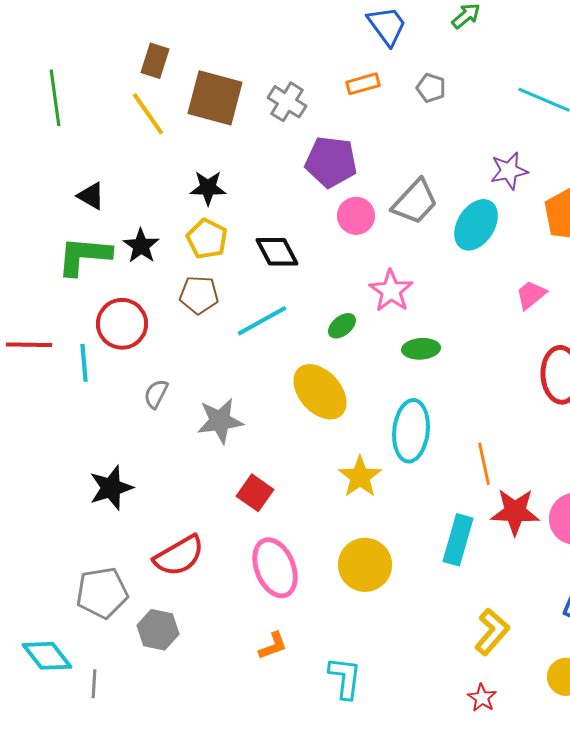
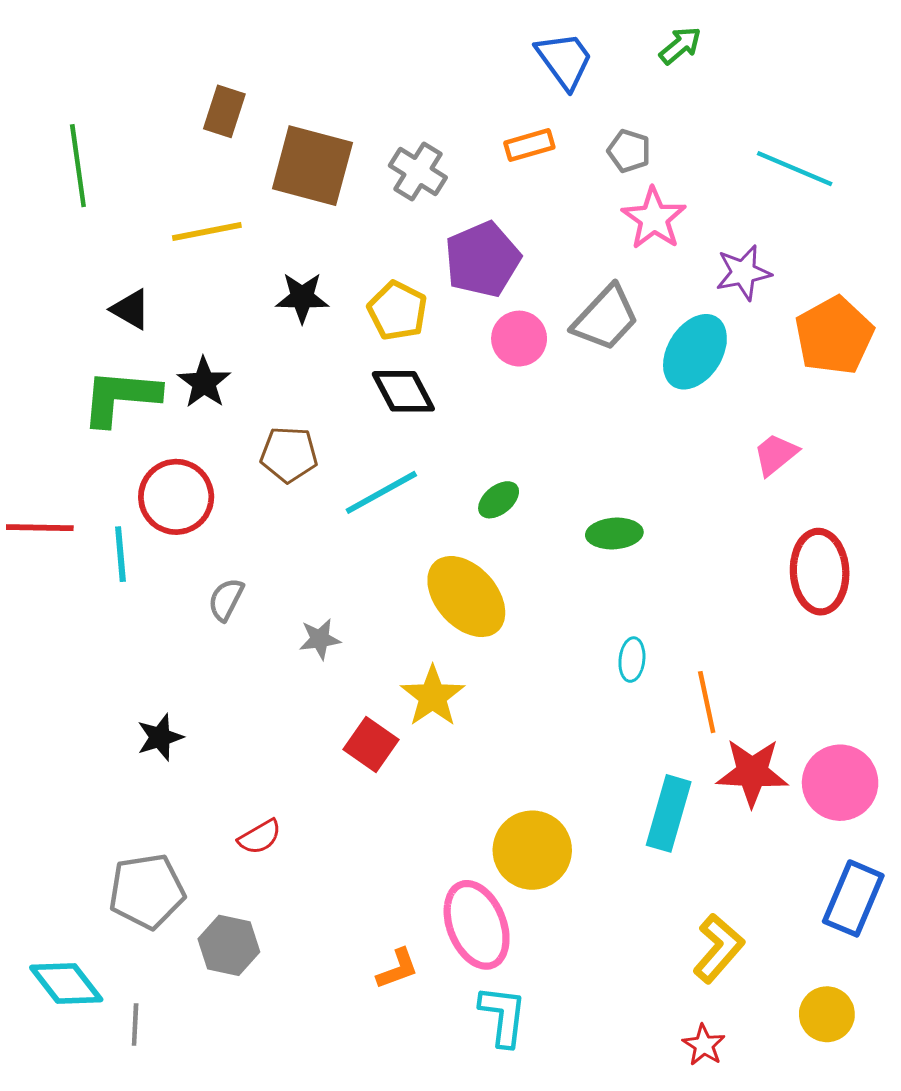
yellow line: (148, 114) -> (207, 232), moved, turned -66
purple pentagon: (331, 162) -> (482, 259), turned -30
yellow pentagon: (207, 239) -> (397, 311), moved
pink star: (391, 291) -> (654, 218), moved
gray star: (220, 421) -> (320, 639), size x0.6
cyan ellipse: (411, 431) -> (632, 660), moved, size x0.5
yellow star: (360, 477) -> (433, 696), moved
black star: (111, 488) -> (160, 737), size x0.7
red semicircle: (179, 556) -> (260, 837), size x0.6
pink ellipse: (275, 568) -> (477, 925), moved

